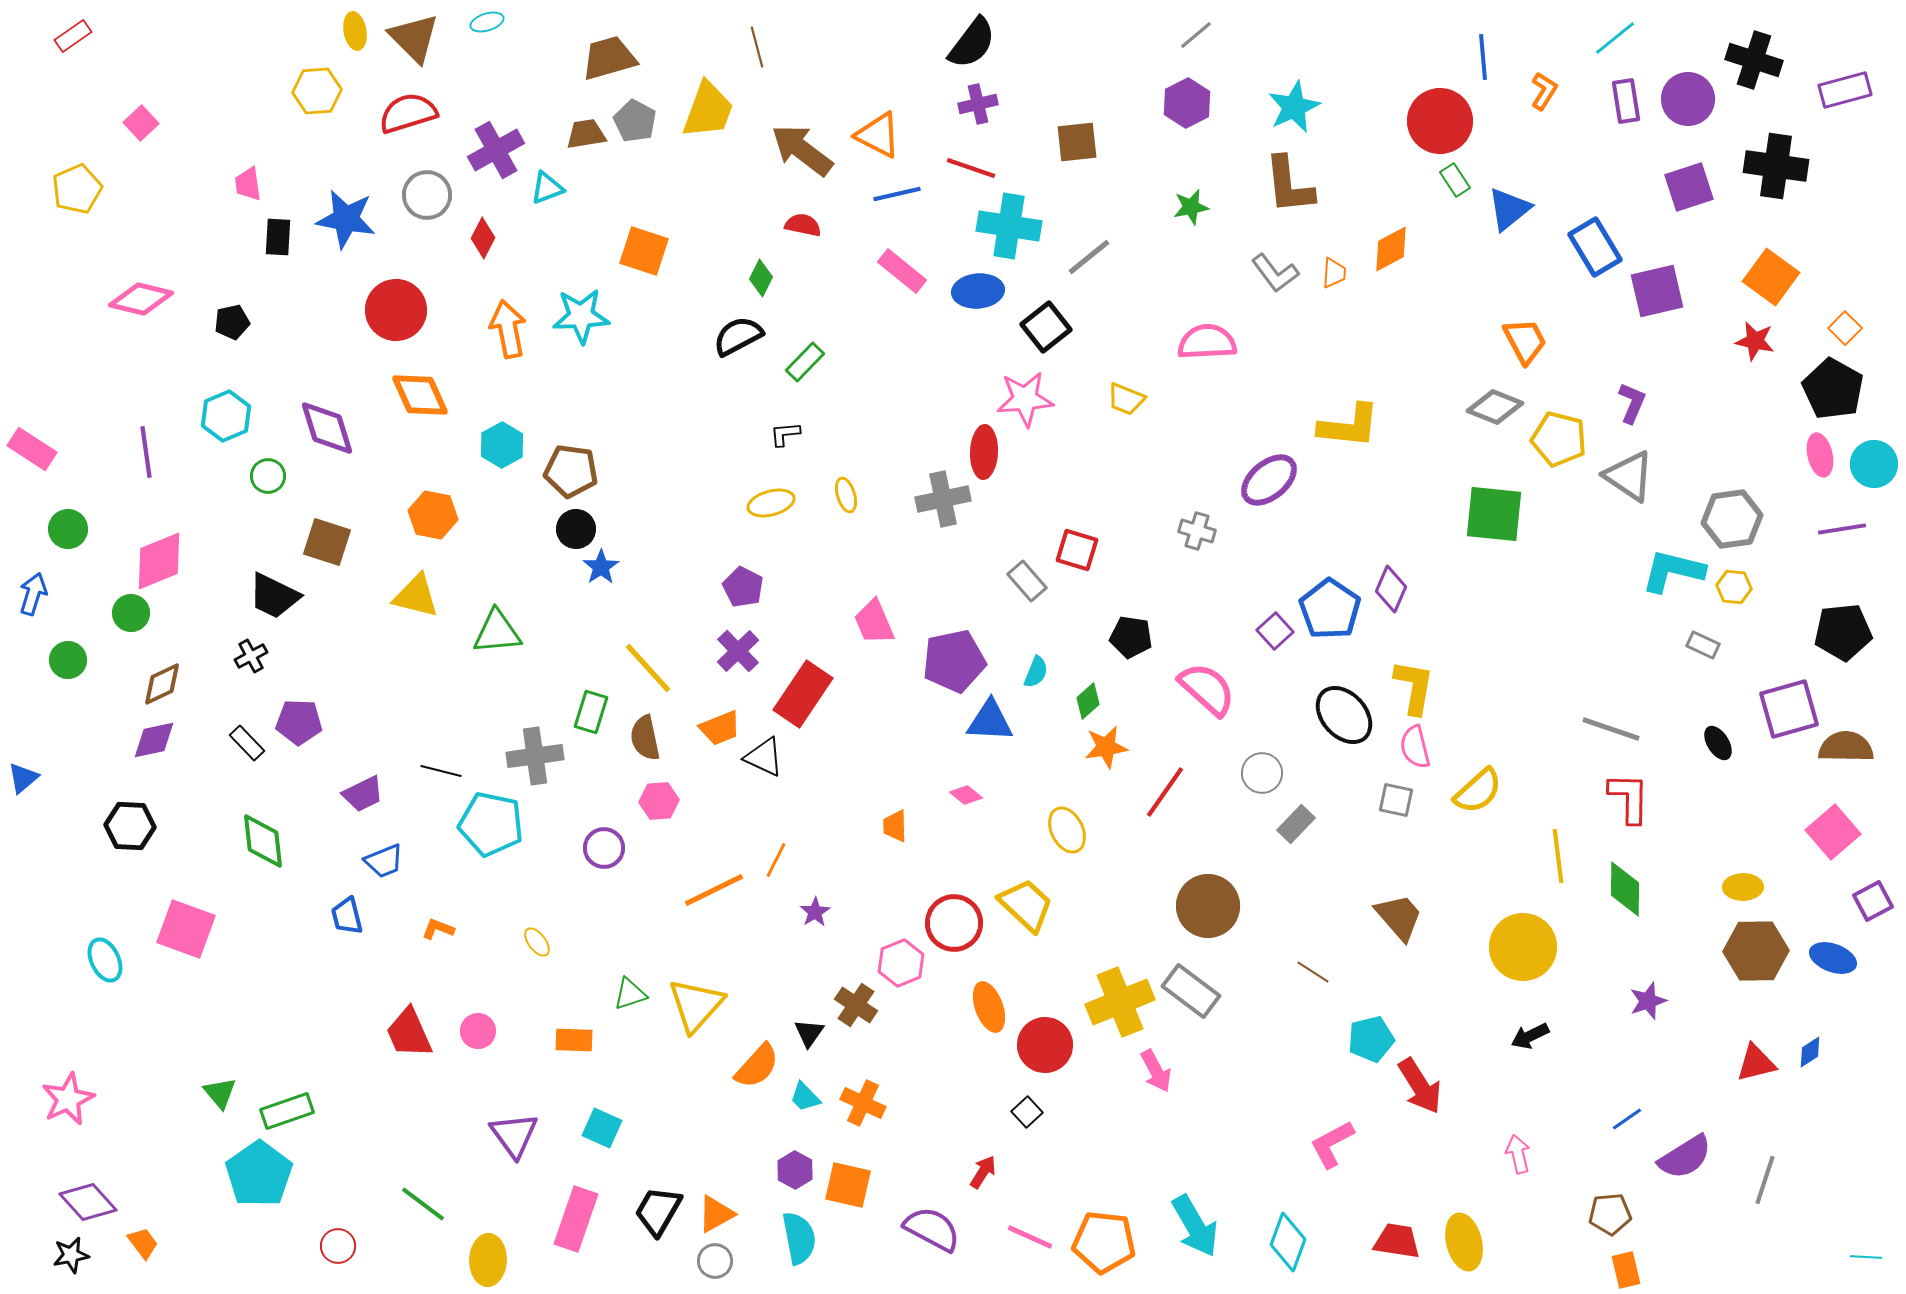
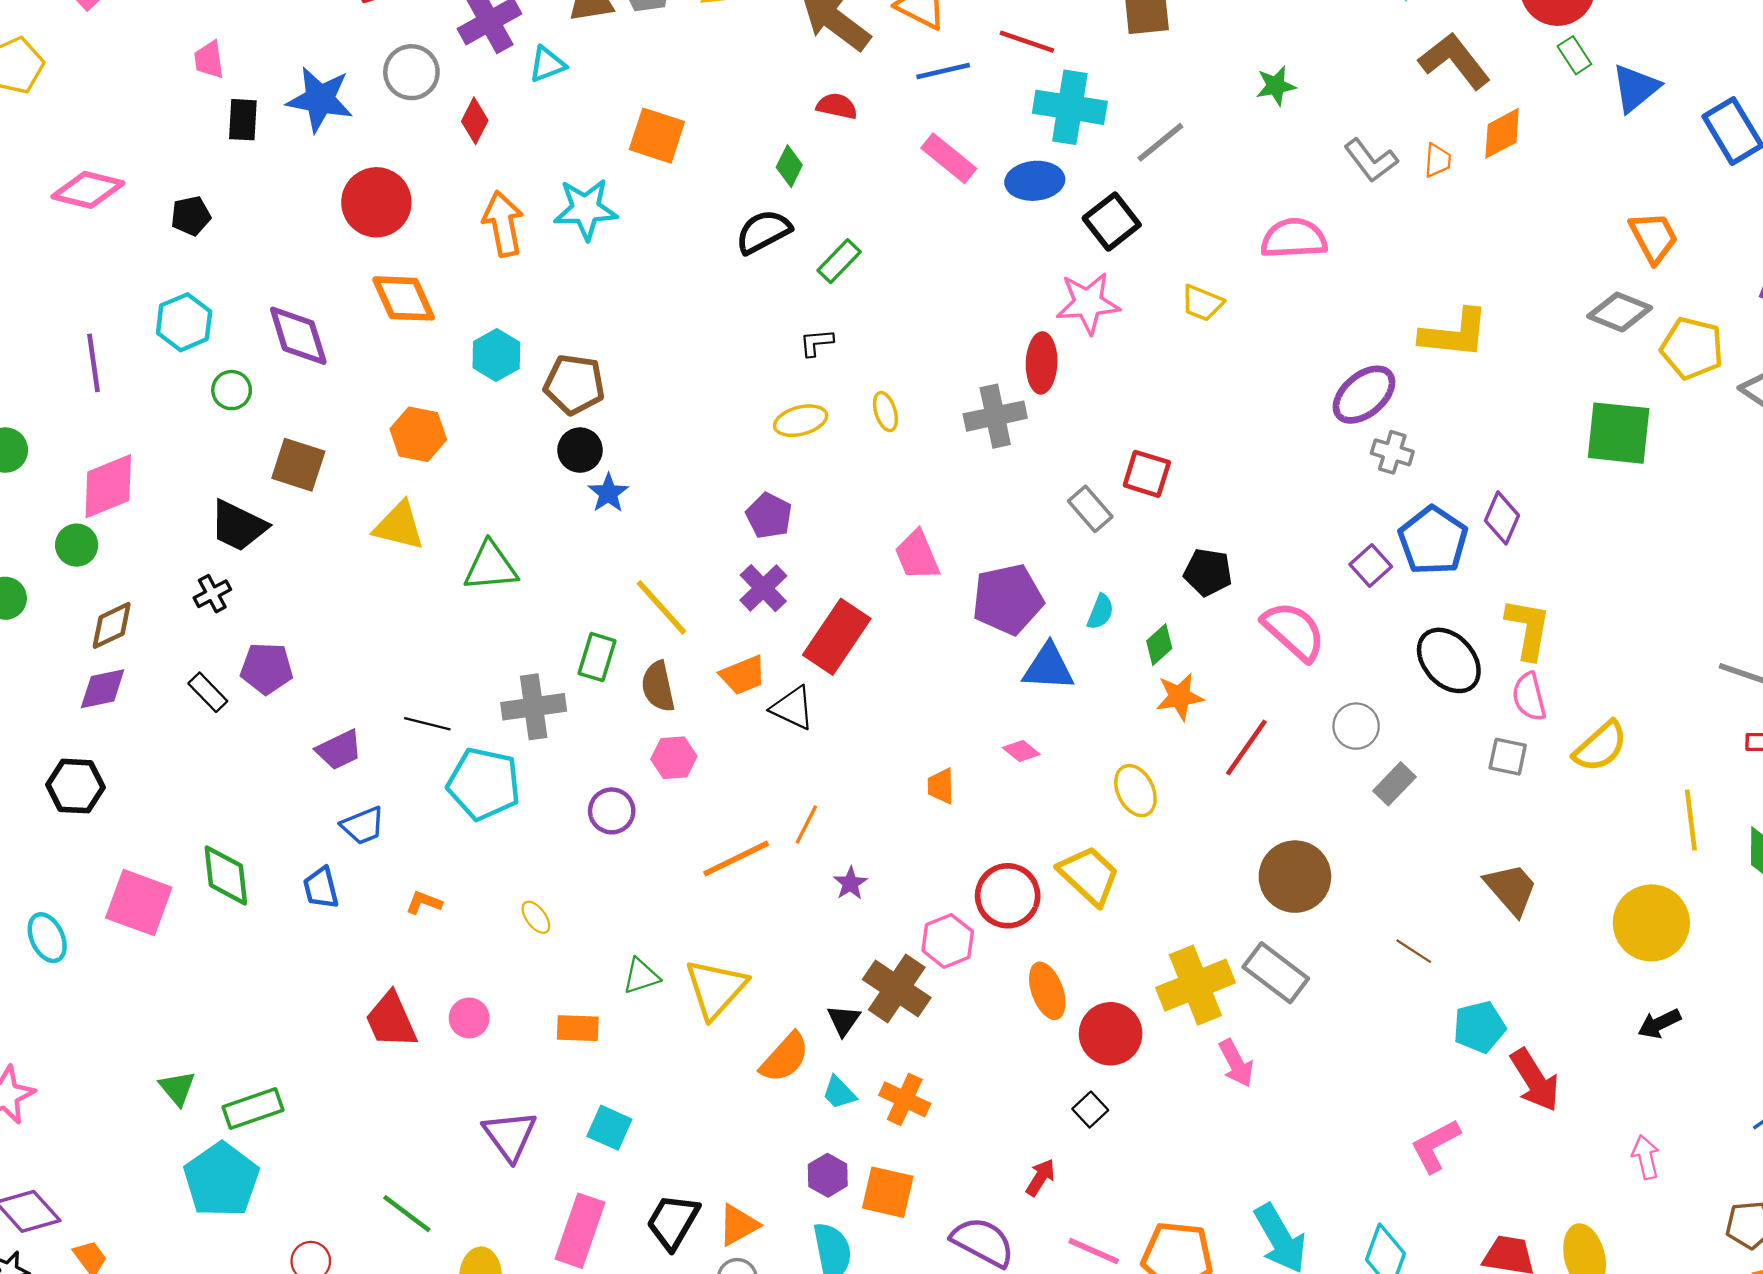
brown L-shape: (1289, 185) -> (1455, 61), moved, turned 148
gray cross: (1197, 531) -> (1392, 452), moved
green diamond: (263, 841) -> (226, 875), moved
brown cross: (856, 1005) -> (897, 989), size x1.4

